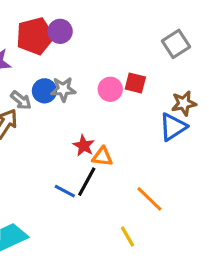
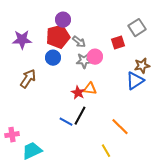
red pentagon: (35, 36) -> (58, 37), moved
red square: (135, 83) -> (118, 43), moved, turned -32
gray star: (63, 89) -> (84, 61), moved
gray arrow: (21, 100) -> (79, 42), moved
orange triangle: (102, 157) -> (90, 89), moved

